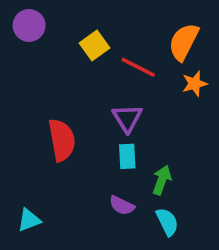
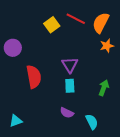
purple circle: (29, 25) -> (13, 48), moved
red line: (138, 67) -> (76, 19), moved
green arrow: (162, 180) -> (104, 88), moved

